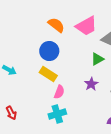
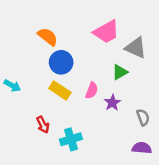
orange semicircle: (56, 25) -> (48, 37), moved
pink semicircle: (59, 92) -> (92, 90), moved
red arrow: (11, 113) -> (43, 125), moved

